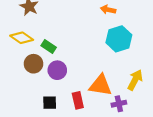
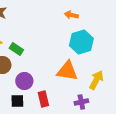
purple circle: (57, 70) -> (24, 81), moved
orange triangle: (101, 85) -> (67, 71), moved

